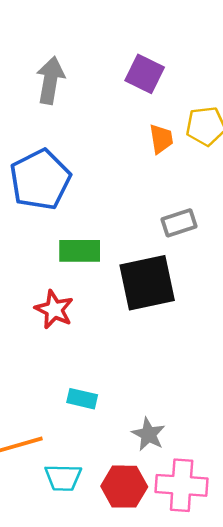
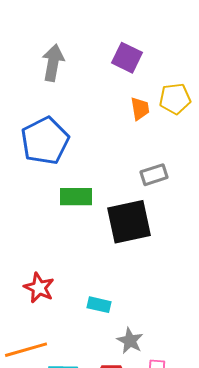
red star: (54, 310) -> (39, 288), moved
cyan rectangle: (82, 399) -> (99, 305), moved

